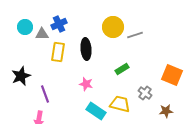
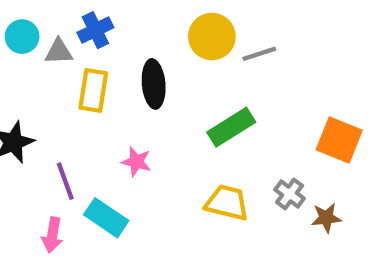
green rectangle: (122, 69) -> (231, 127), size x1.5
pink star: (86, 84) -> (136, 162), moved
gray cross: (145, 93) -> (290, 194), moved
cyan rectangle: (96, 111) -> (106, 218), moved

